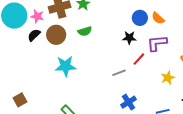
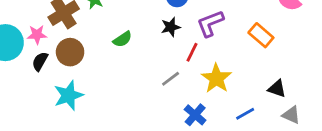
green semicircle: (85, 31) -> (122, 39), moved
cyan star: (65, 66) -> (69, 95), moved
yellow star: (168, 78) -> (216, 78), moved, size x1.5

